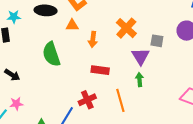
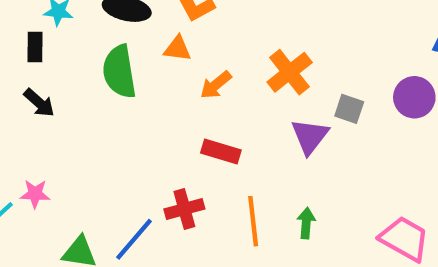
orange arrow: (93, 39) -> (216, 85), turned 35
green semicircle: (51, 54) -> (119, 72), moved
black arrow: (12, 75) -> (39, 103), moved
green arrow: (140, 80) -> (306, 223), moved

